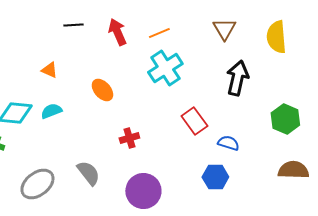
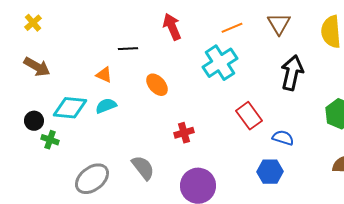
black line: (73, 25) -> (128, 49), moved
orange line: (159, 33) -> (232, 28), moved
orange triangle: (49, 70) -> (104, 75), moved

